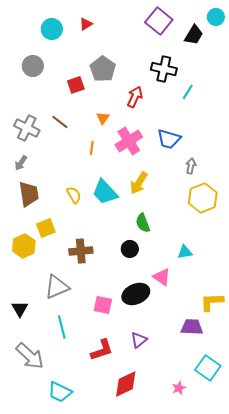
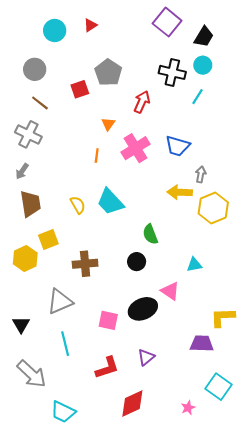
cyan circle: (216, 17) -> (203, 65), moved
brown line: (60, 122) -> (40, 103), moved
yellow arrow: (139, 183) -> (180, 192), moved, turned 60

